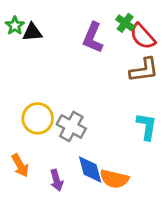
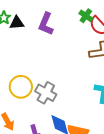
purple L-shape: (93, 38) -> (46, 24), moved

